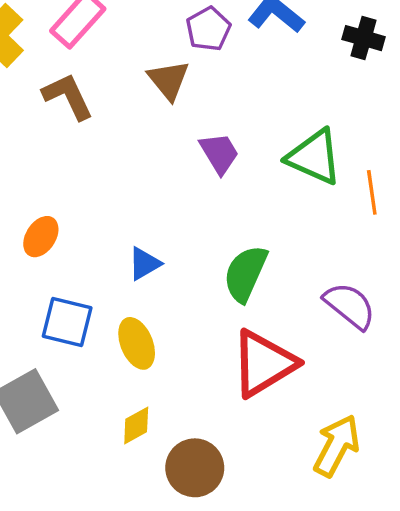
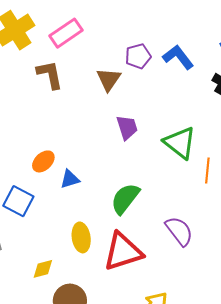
orange ellipse: (41, 237) -> (43, 161), moved
yellow ellipse: (137, 343) -> (81, 237), moved

